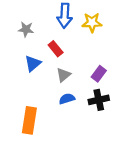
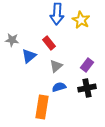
yellow star: (92, 23) -> (81, 20), turned 30
gray star: (26, 29) -> (12, 40), moved
orange rectangle: (29, 120) -> (42, 107), moved

